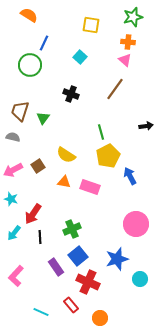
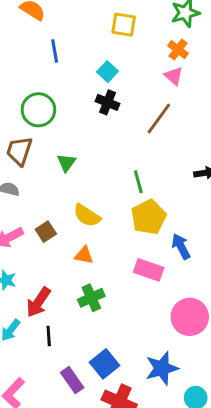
orange cross: (128, 42) -> (178, 50), turned 32
blue line: (44, 43) -> (55, 51), turned -35
green circle: (30, 65) -> (38, 110), moved
black cross: (71, 94) -> (107, 102), moved
green triangle: (43, 118) -> (66, 163), moved
pink rectangle: (90, 187) -> (149, 270), moved
green cross: (72, 229) -> (91, 298), moved

